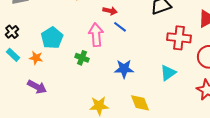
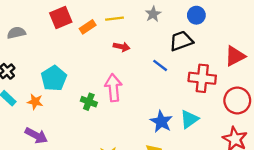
blue line: (120, 27) -> (160, 65), moved
pink arrow: (96, 35) -> (113, 88), moved
blue star: (124, 69) -> (161, 122), moved, turned 30

